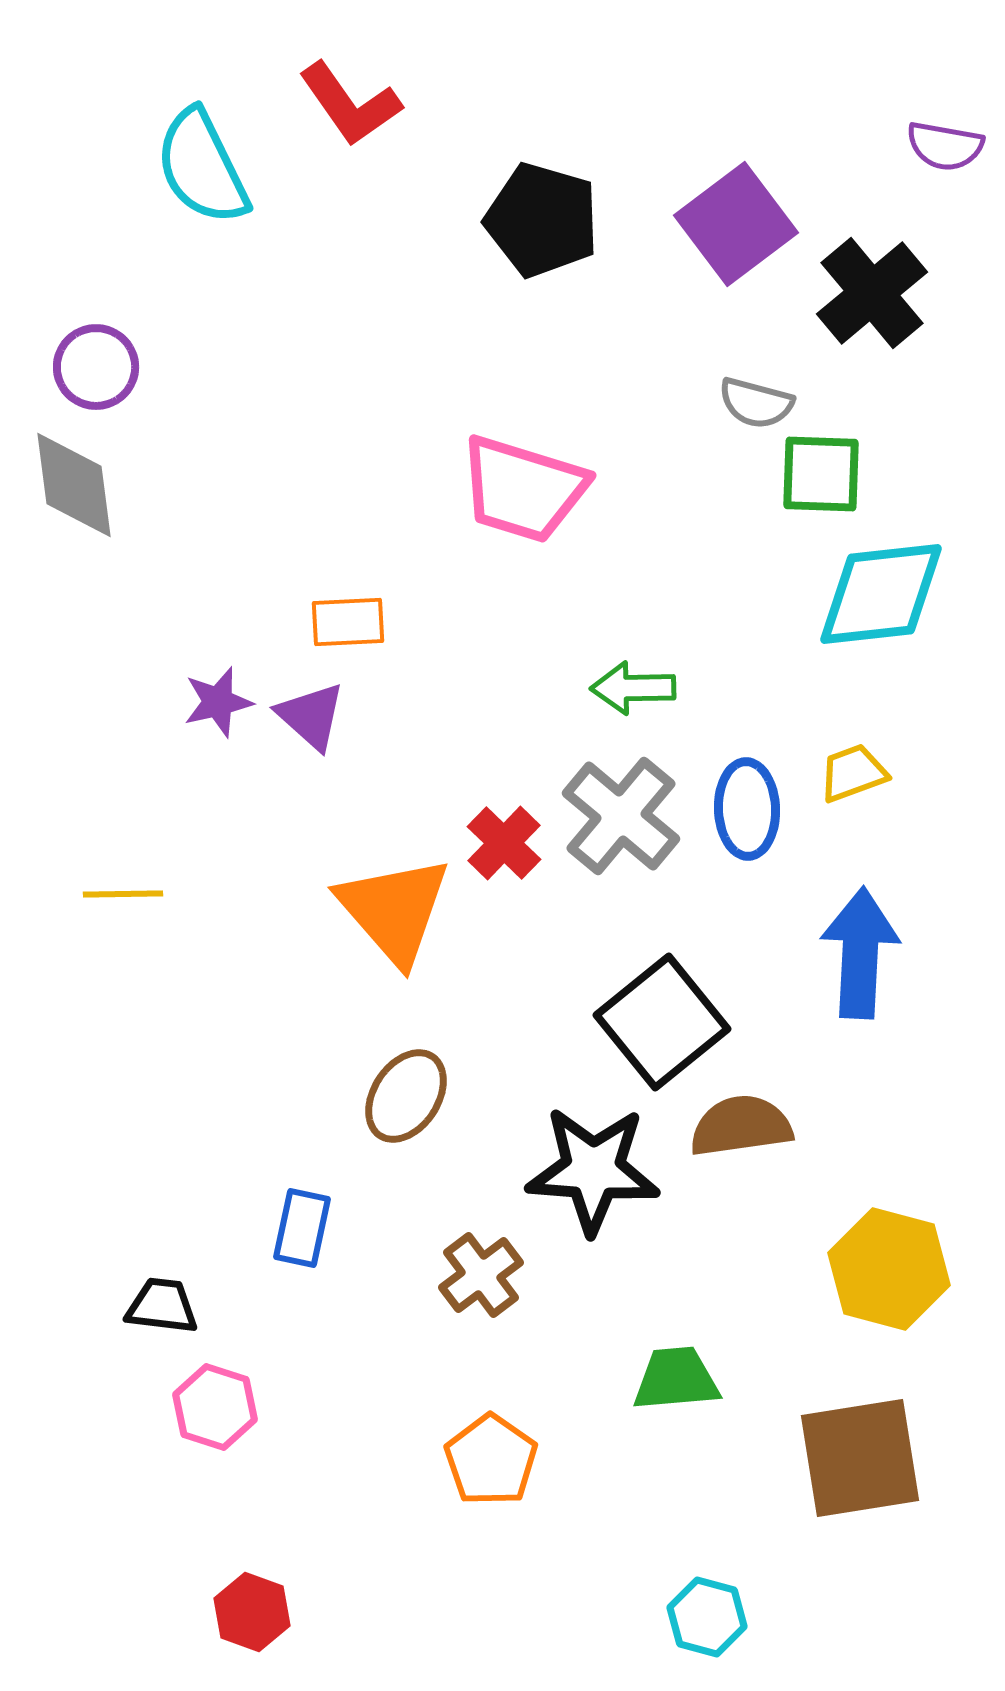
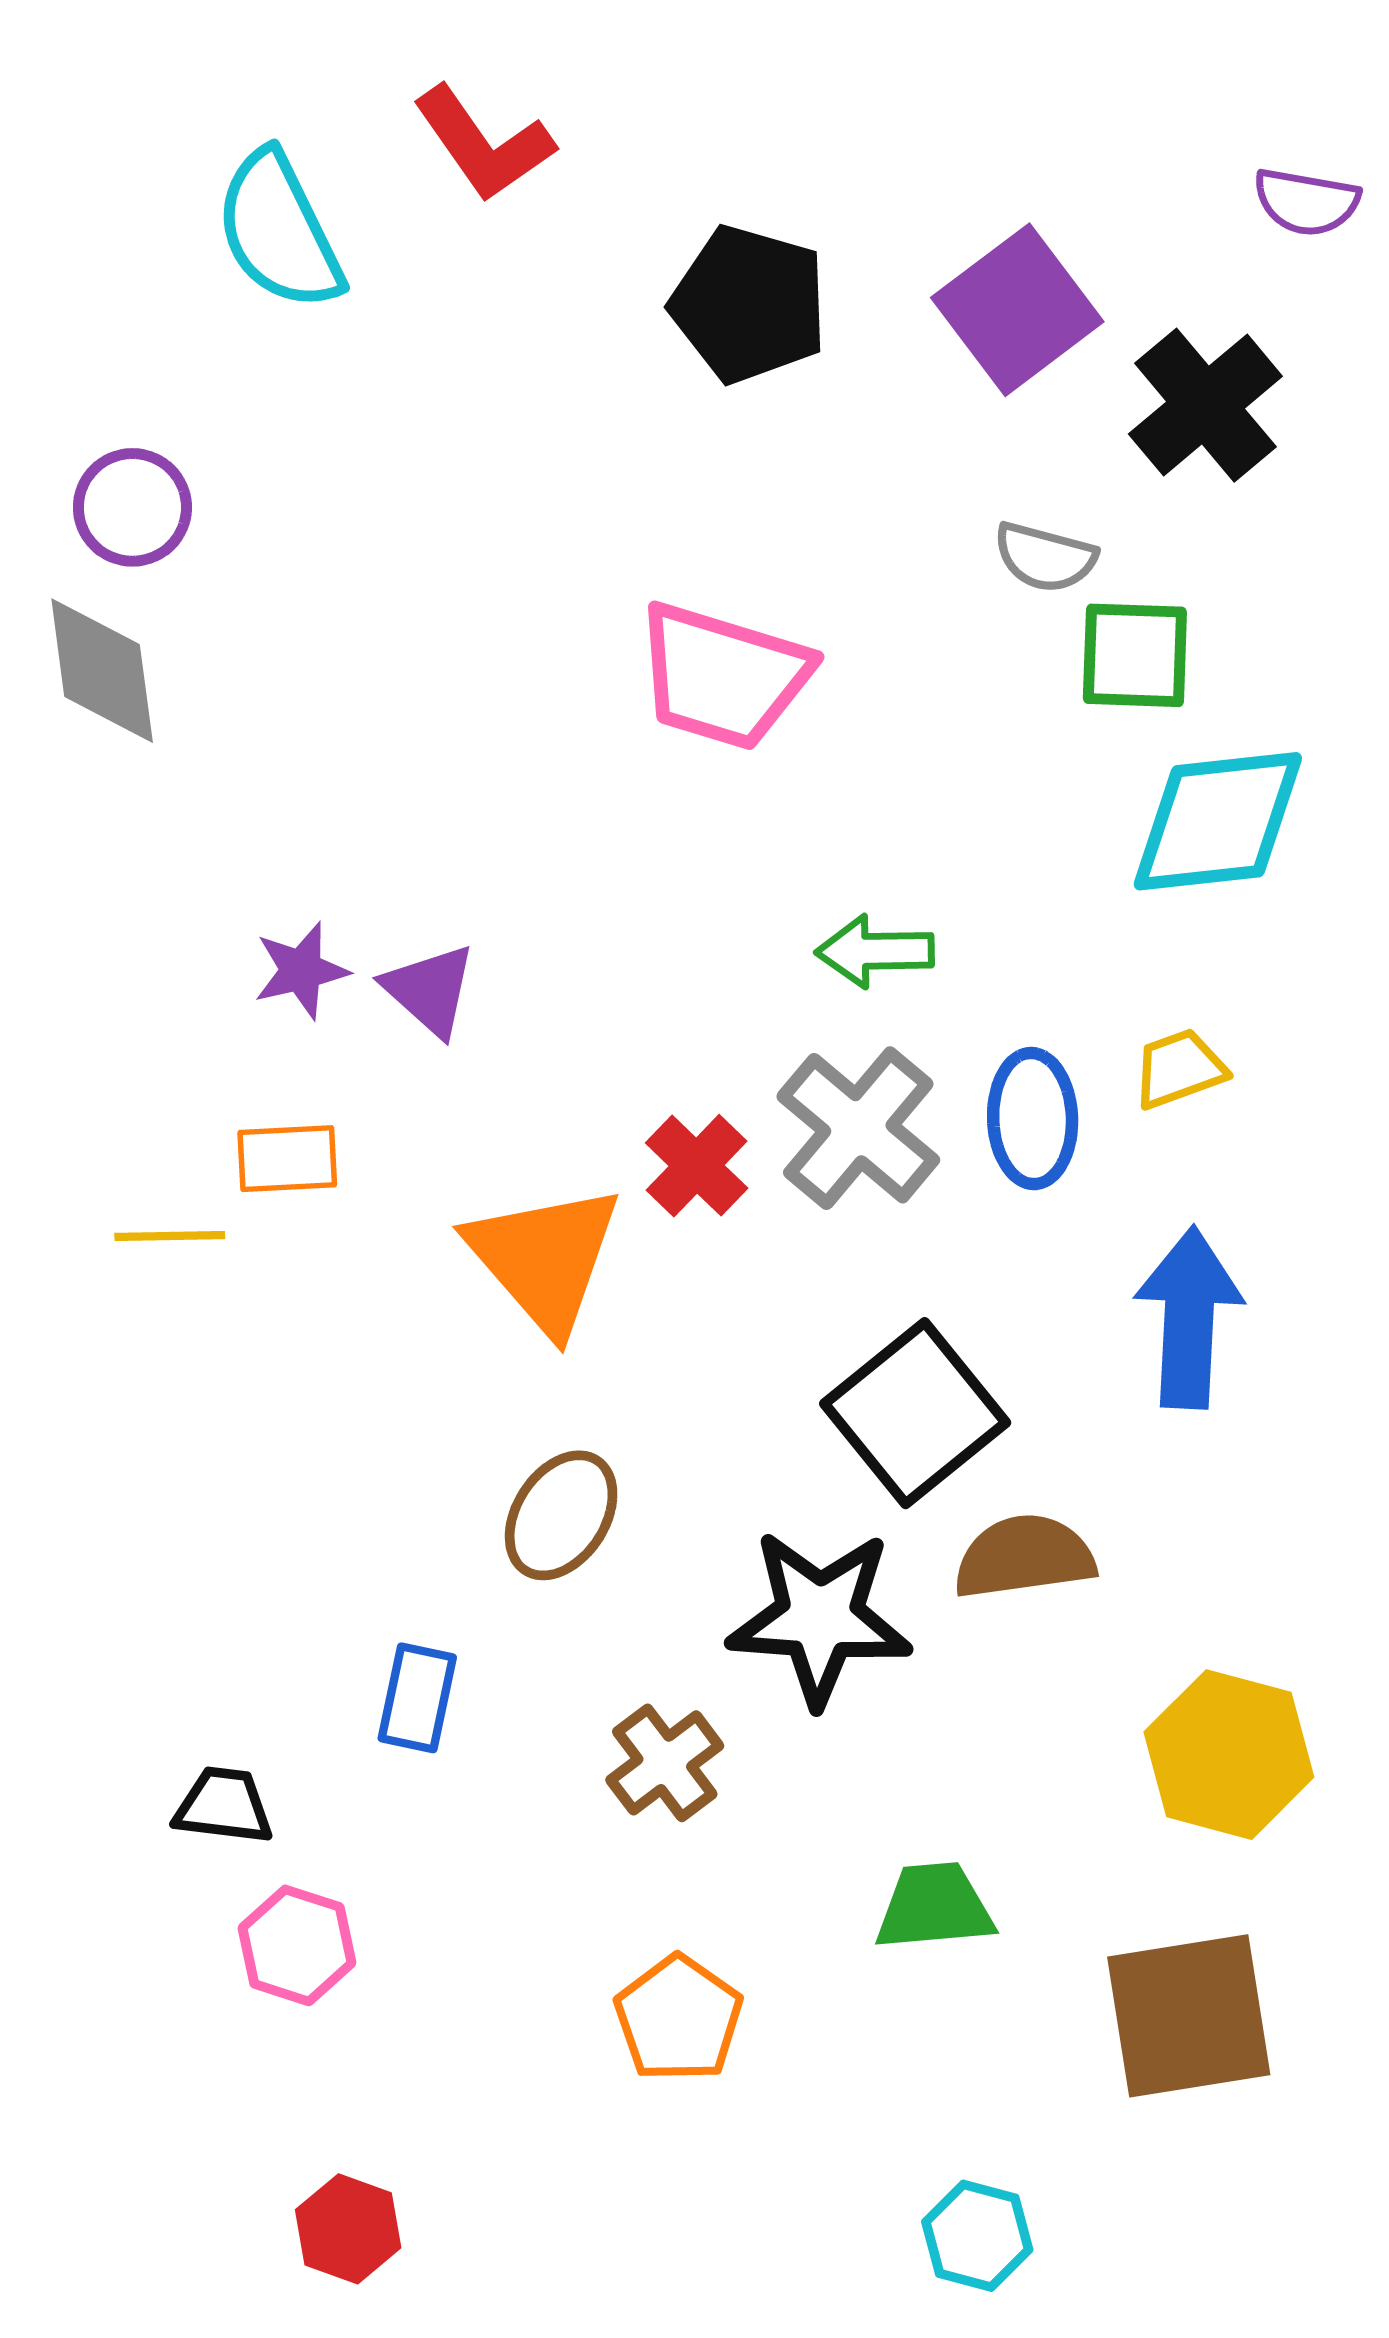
orange rectangle: (348, 622) -> (287, 1159), moved

